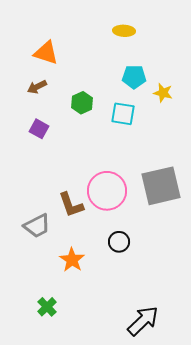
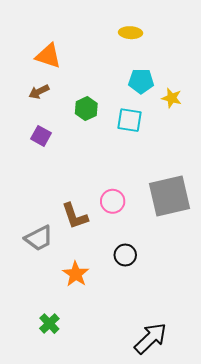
pink circle: (107, 191) -> (113, 201), size x0.6

